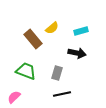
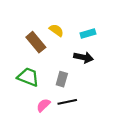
yellow semicircle: (52, 28) -> (56, 30), turned -104
pink semicircle: (14, 97) -> (43, 105), moved

